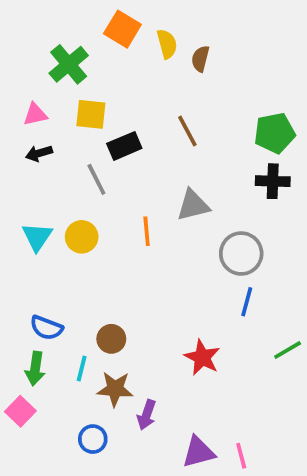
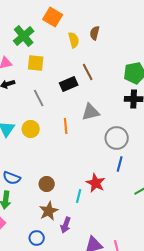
yellow semicircle: (167, 44) -> (74, 40), moved
black rectangle: (124, 146) -> (69, 84), moved
red star: (202, 357) -> (96, 183), moved
cyan line: (82, 369) -> (79, 196), moved
brown star: (115, 389) -> (49, 211), turned -30

